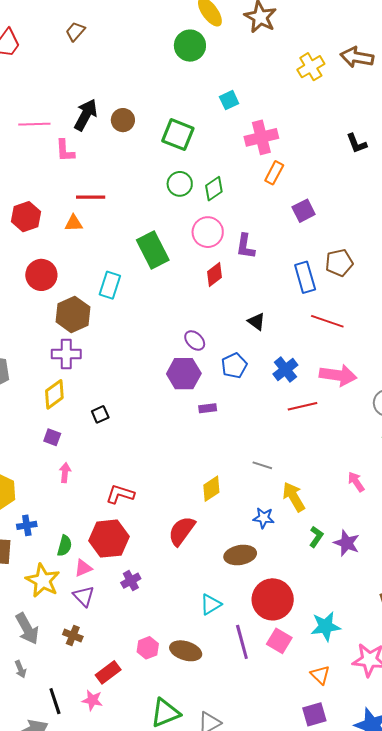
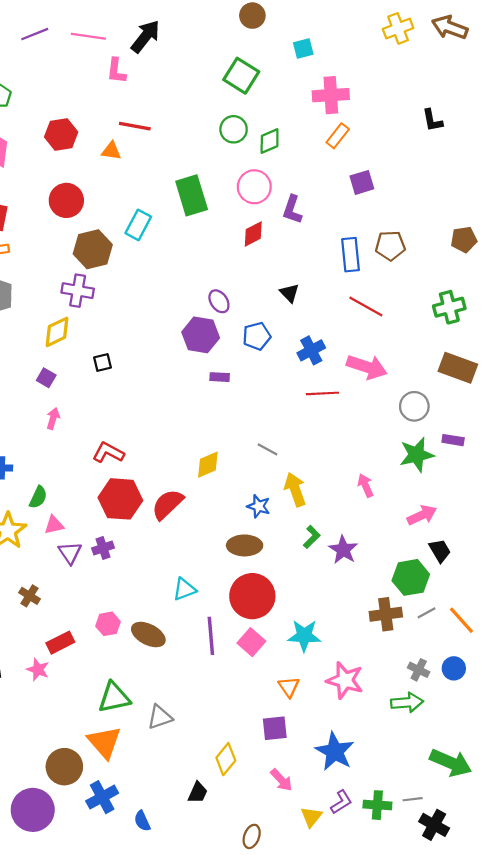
brown circle: (123, 120) -> (252, 16), moved
red hexagon: (109, 539) -> (120, 499), moved
brown ellipse: (240, 555) -> (245, 545), moved
purple triangle: (84, 596) -> (70, 553), moved

